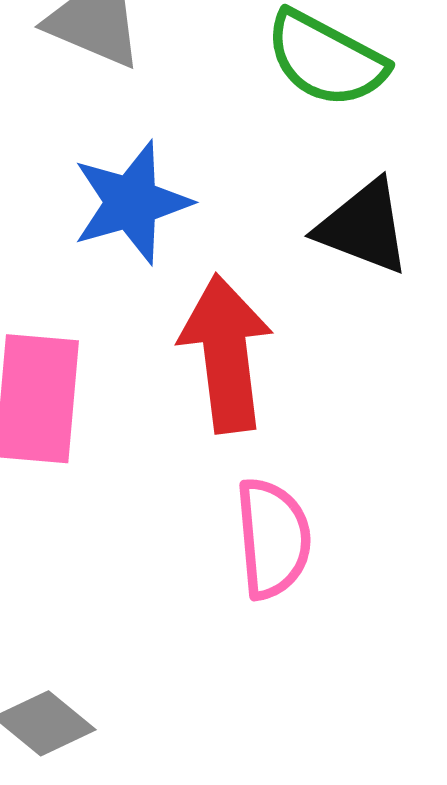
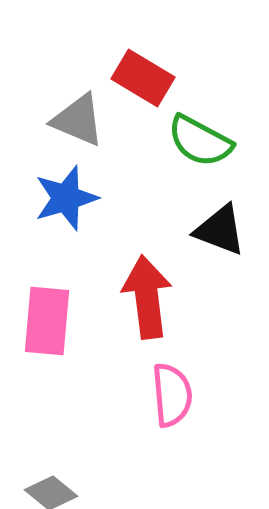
blue star: (131, 202) -> (66, 198), moved

